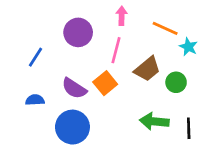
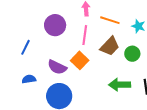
orange line: (165, 28) -> (110, 20), moved

